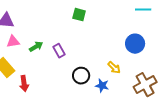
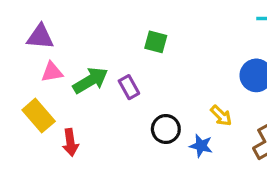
green square: (79, 15) -> (156, 42), moved
green arrow: (36, 47) -> (90, 80), size x1.5

